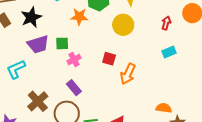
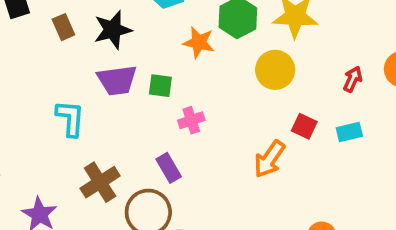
red square: (109, 59) -> (304, 126), moved
pink cross: (74, 60) -> (191, 120), moved
cyan L-shape: (16, 69) -> (70, 118), turned 110

